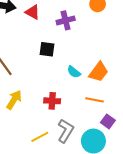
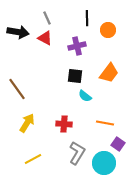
black square: (47, 49) -> (75, 76), moved
orange trapezoid: (99, 72) -> (109, 73), moved
yellow line: (40, 137) -> (33, 159), moved

